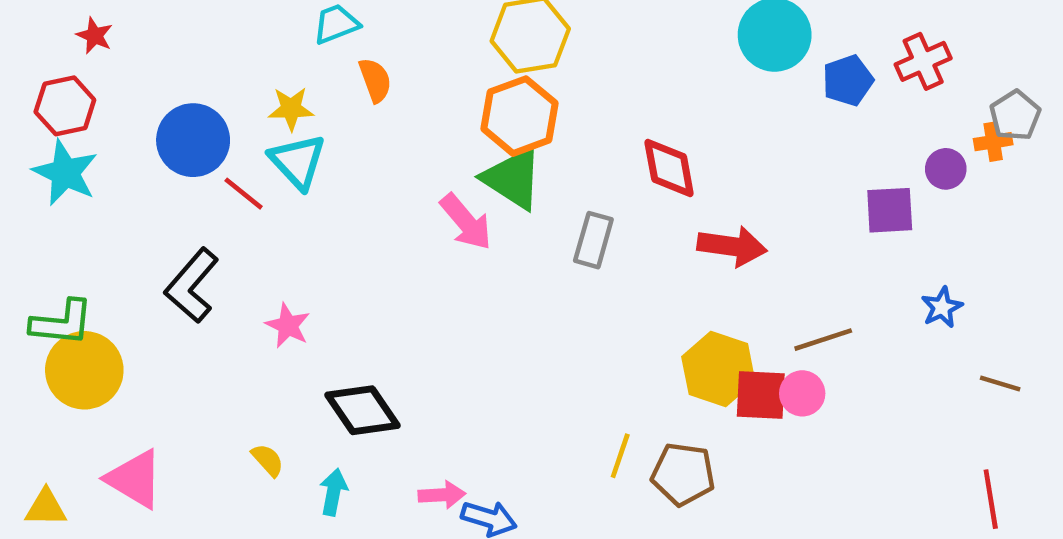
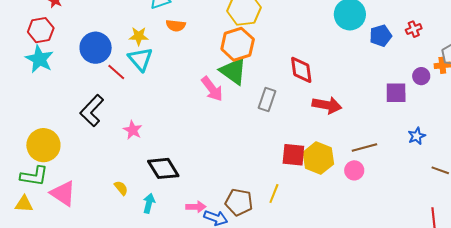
red cross: (923, 61) -> (414, 29), size x0.7
orange semicircle: (375, 80) -> (176, 26), turned 114
green L-shape: (62, 323) -> (34, 176), moved
red square: (761, 395) -> (293, 155), moved
brown pentagon: (683, 474) -> (239, 202), moved

